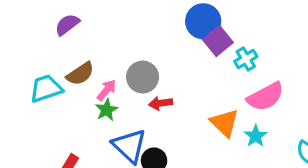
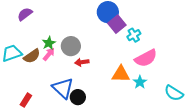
brown semicircle: (80, 74) -> (32, 56), moved
green star: (107, 110) -> (49, 43), moved
orange triangle: (224, 123) -> (121, 74), turned -42

